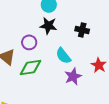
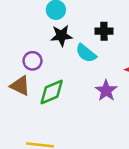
purple circle: (29, 42) -> (32, 61), moved
cyan semicircle: (63, 56) -> (86, 53), moved

